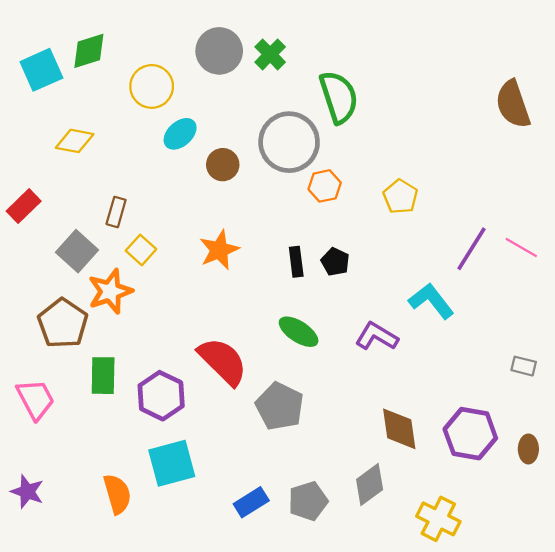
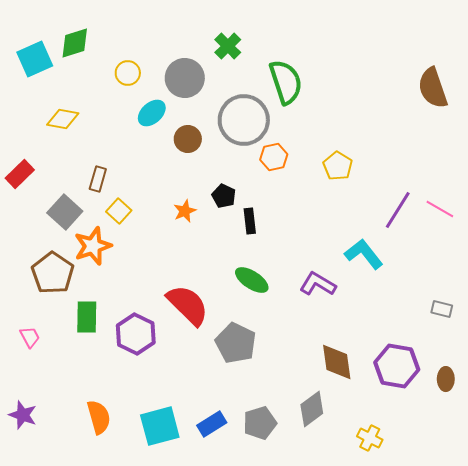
gray circle: (219, 51) -> (185, 78), moved
yellow circle: (152, 86) -> (128, 73), size x0.7
orange star: (219, 250) -> (185, 211), size x0.7
black pentagon: (335, 262) -> (224, 196), moved
pink trapezoid: (36, 399) -> (30, 337), size x0.6
cyan square: (172, 463) -> (160, 426), moved
yellow cross: (438, 519) -> (370, 438), size x0.7

